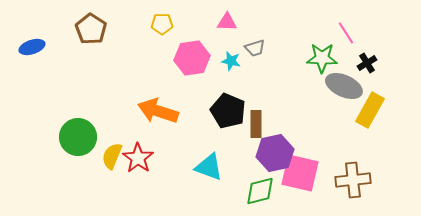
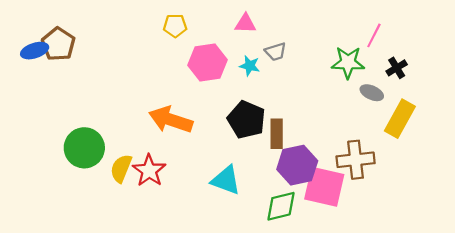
brown pentagon: (91, 29) -> (58, 44), moved
pink line: (346, 33) -> (374, 35), turned 60
gray ellipse: (344, 86) -> (372, 93), size x0.6
brown cross: (353, 180) -> (356, 160), moved

